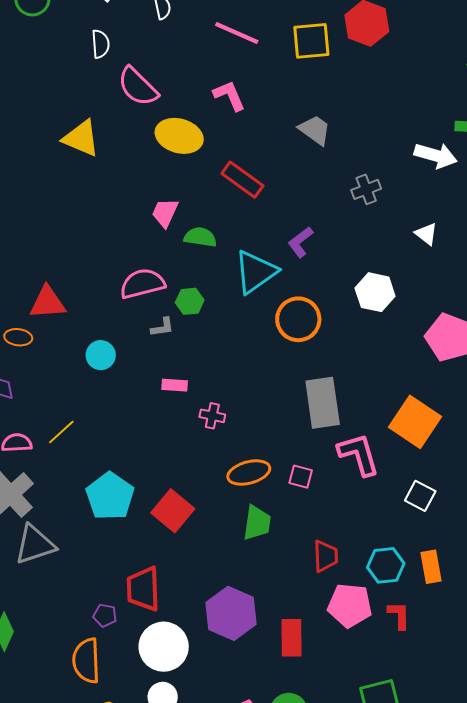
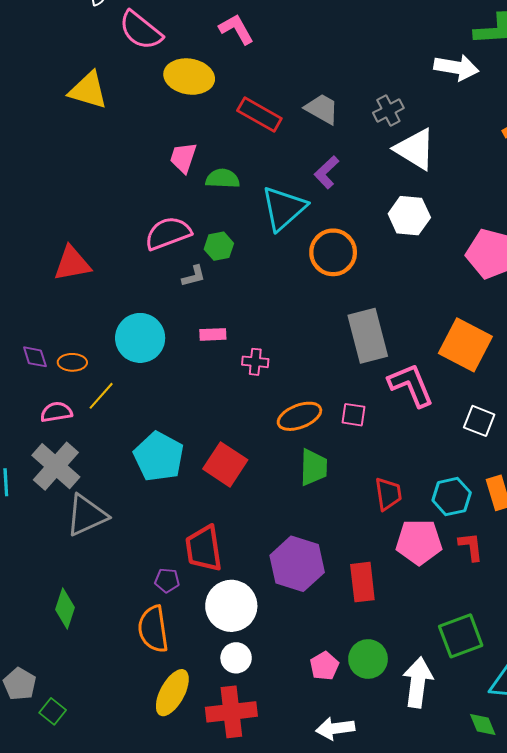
gray trapezoid: (315, 130) -> (322, 109), moved
white triangle: (426, 234) -> (415, 149), moved, size x1.8
orange ellipse: (18, 337) -> (72, 362), moved
cyan circle: (101, 355) -> (140, 338), moved, size x1.6

